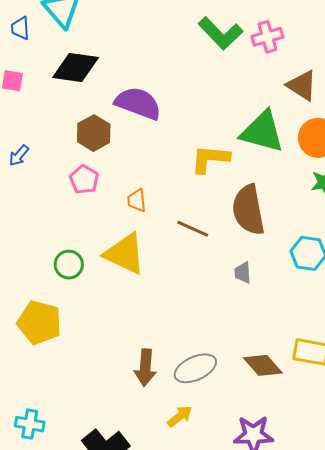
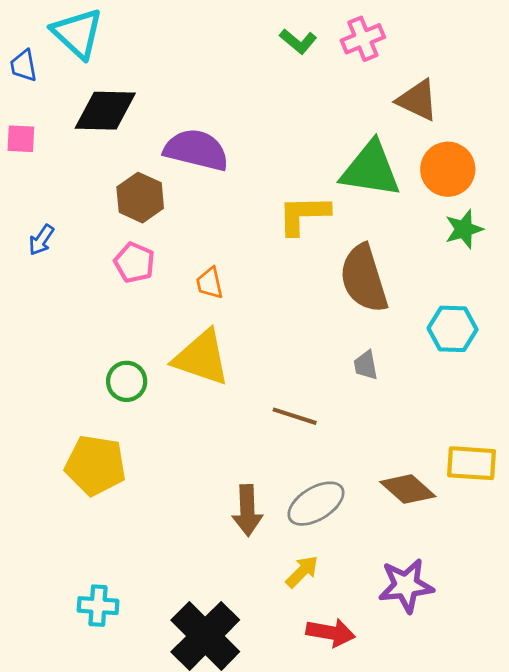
green L-shape: (221, 33) -> (298, 41), size x0.6
brown line: (193, 229) -> (295, 416), moved

